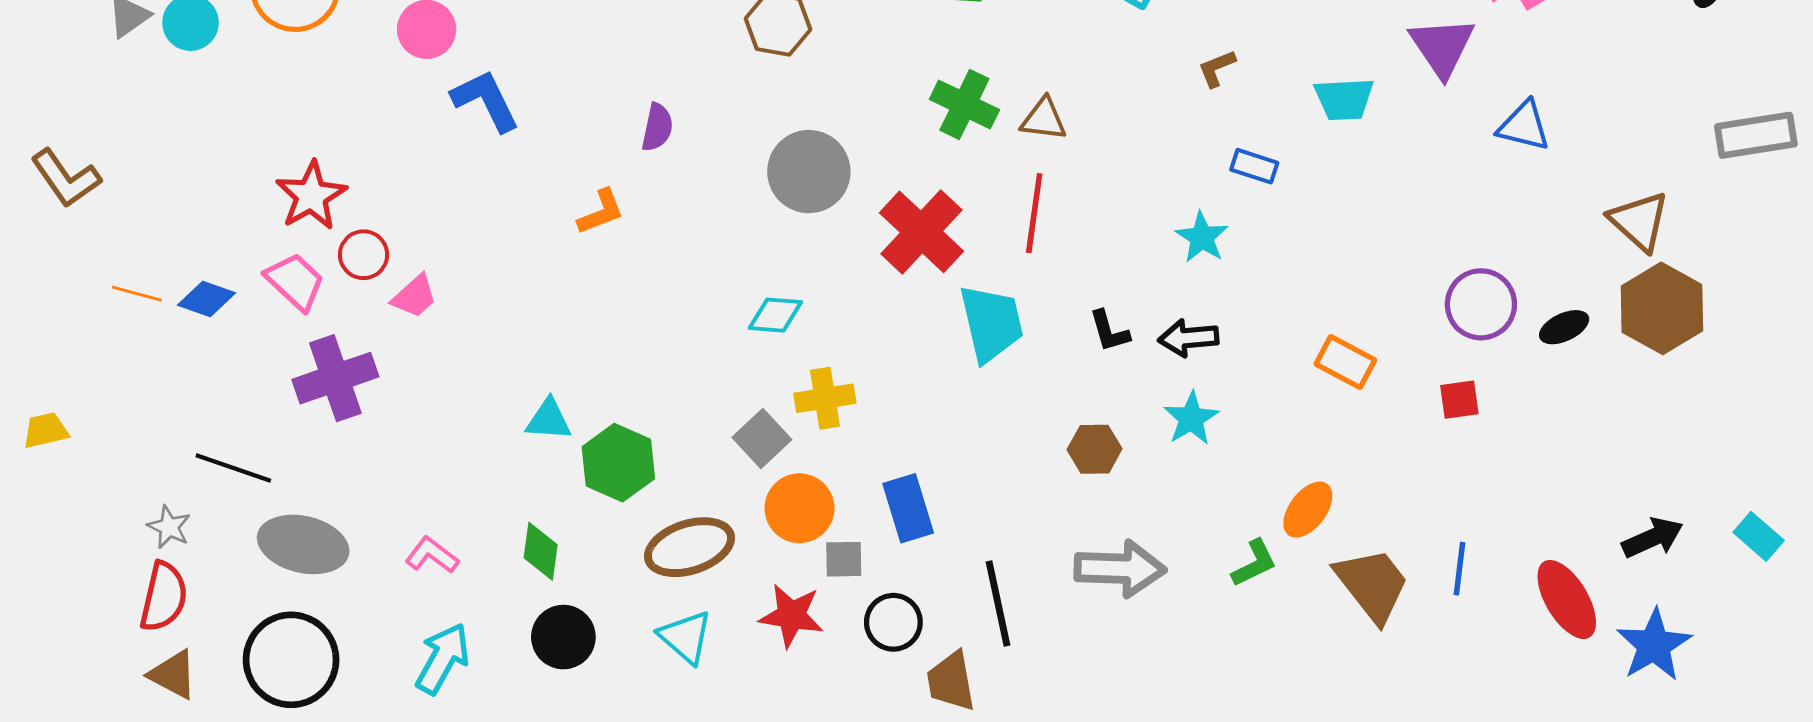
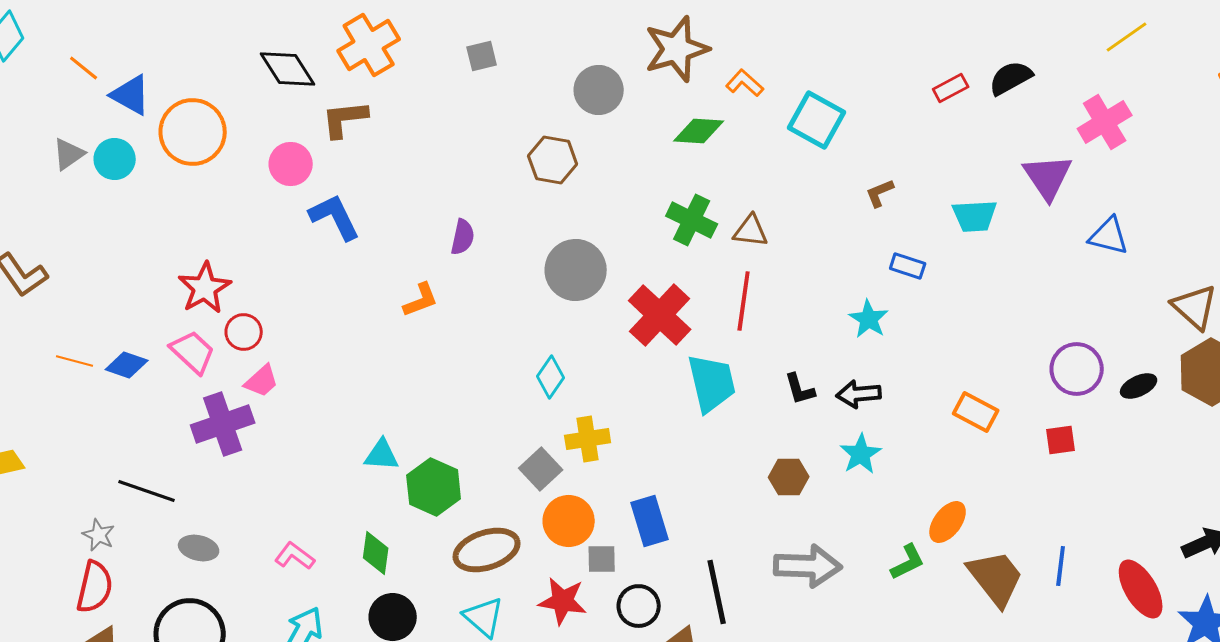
pink trapezoid: (414, 296) -> (262, 381), moved
cyan diamond: (775, 315) -> (551, 377), turned -60
gray ellipse: (303, 544) -> (199, 548), size x0.6

